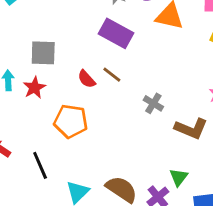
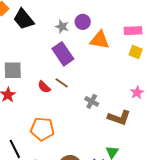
purple rectangle: (116, 33) -> (63, 54), turned 30
orange pentagon: (71, 121) -> (42, 129), moved

